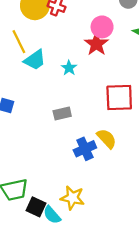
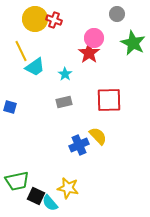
gray rectangle: (62, 113) -> (64, 102), moved

